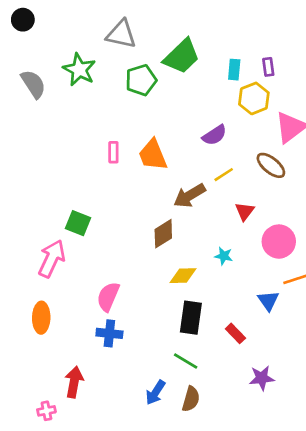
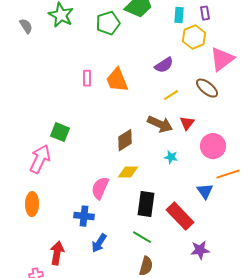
gray semicircle: (33, 84) -> (26, 26), size x0.7
brown arrow: (190, 196) -> (160, 124), moved, turned -125
yellow diamond: (183, 276) -> (128, 172), moved
pink semicircle: (108, 297) -> (100, 188), moved
red rectangle: (235, 333) -> (180, 216), size x1.8
blue arrow: (155, 392) -> (99, 243), moved

